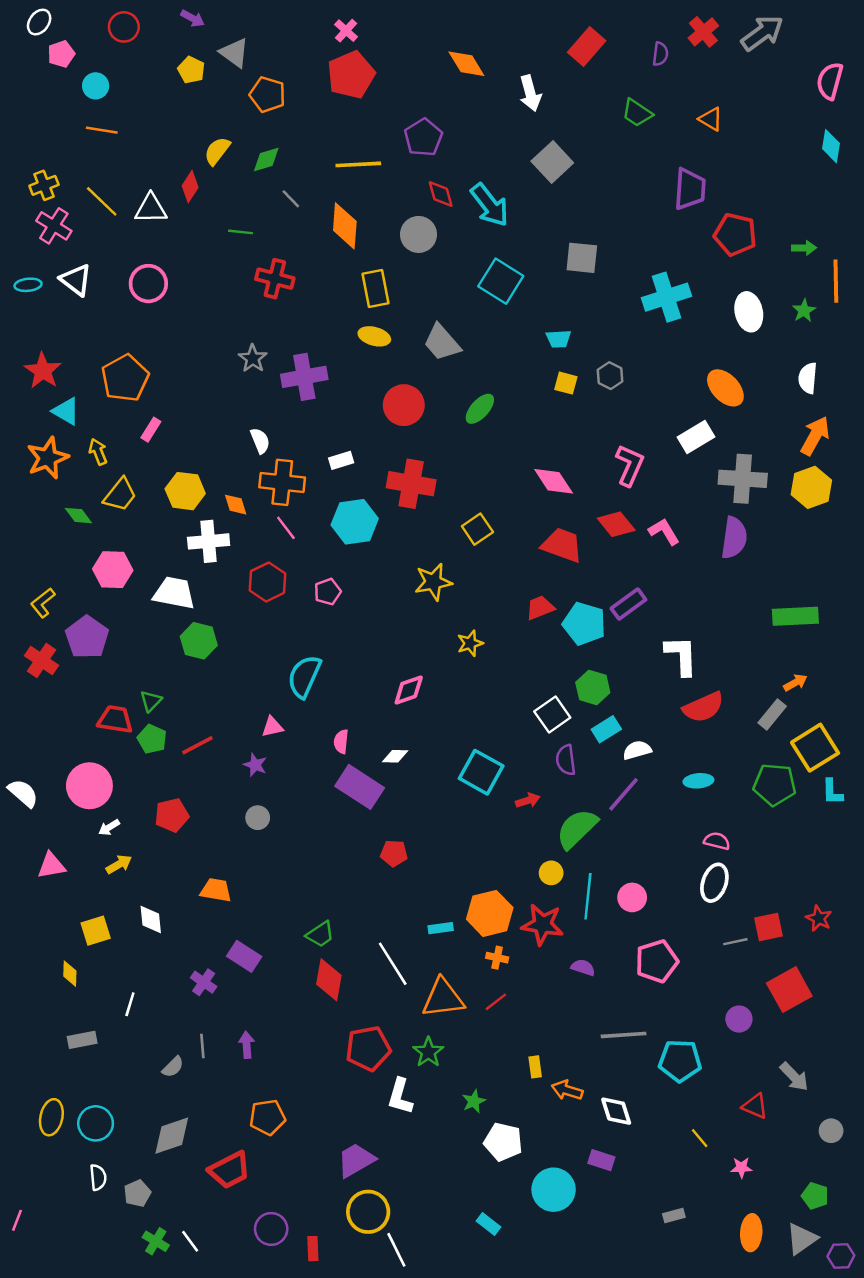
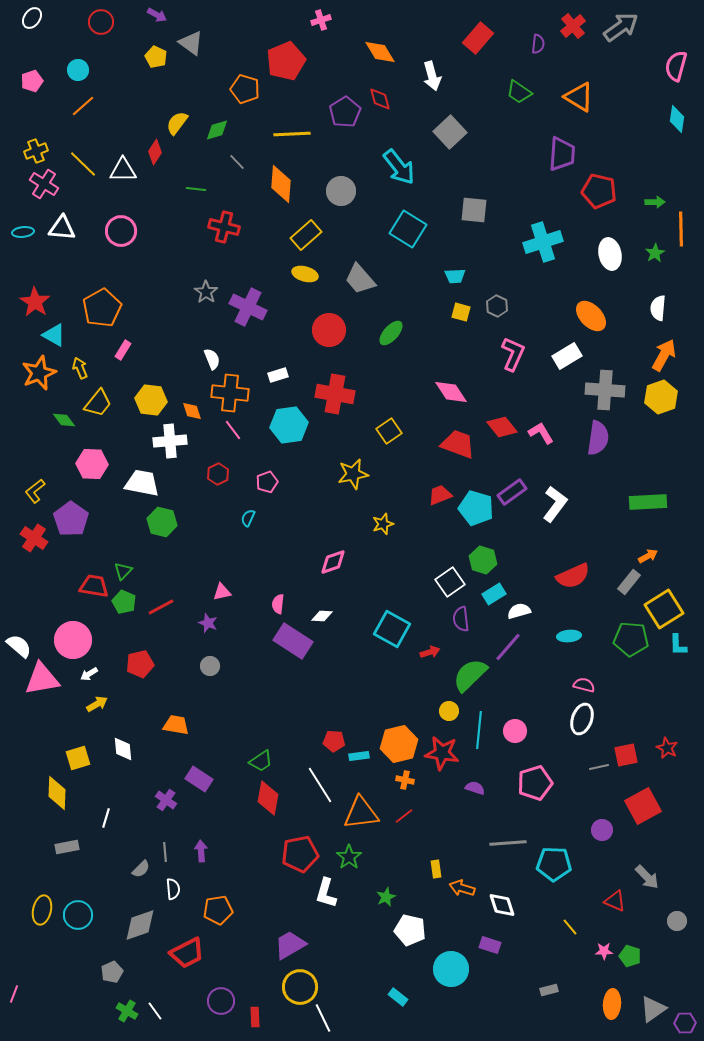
pink cross: (346, 31) -> (321, 20), moved, turned 30
pink pentagon: (61, 54) -> (32, 81), moved
orange pentagon: (267, 94) -> (245, 89), moved
orange triangle: (711, 119) -> (579, 97), size x1.5
orange line: (102, 130) -> (83, 106), turned -50
red diamond: (441, 194) -> (380, 99), moved
white triangle: (76, 280) -> (62, 228), turned -32
yellow rectangle: (376, 288) -> (306, 235), turned 60
purple cross: (304, 377) -> (248, 307), turned 36
pink L-shape: (630, 465) -> (513, 354), moved
red hexagon: (267, 582) -> (218, 474), size x0.7
white L-shape: (681, 656) -> (555, 504), moved, turned 39
cyan semicircle: (304, 676) -> (248, 518), moved, size x0.5
red pentagon: (394, 853) -> (334, 741), moved
pink triangle: (51, 866) -> (42, 679), moved, size x1.5
yellow diamond: (70, 974) -> (57, 793), size x1.6
white semicircle: (98, 1177) -> (173, 889), moved
green pentagon: (815, 1196) -> (630, 956), moved

